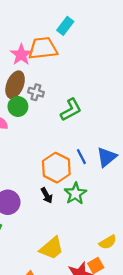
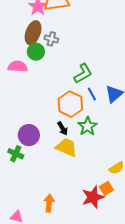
green L-shape: (71, 110) -> (83, 73), moved
yellow trapezoid: (52, 248) -> (66, 147), moved, turned -115

